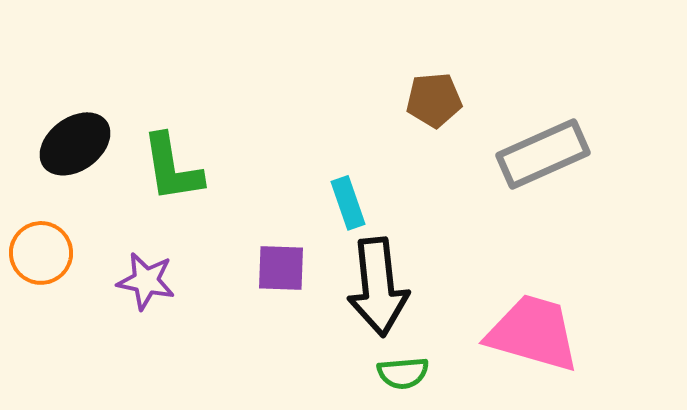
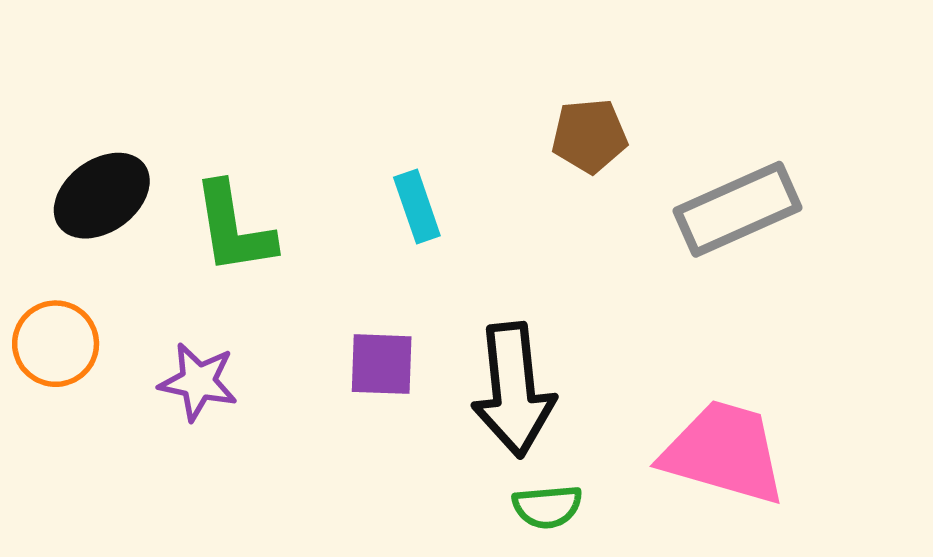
cyan rectangle: (348, 203) -> (417, 206), moved

